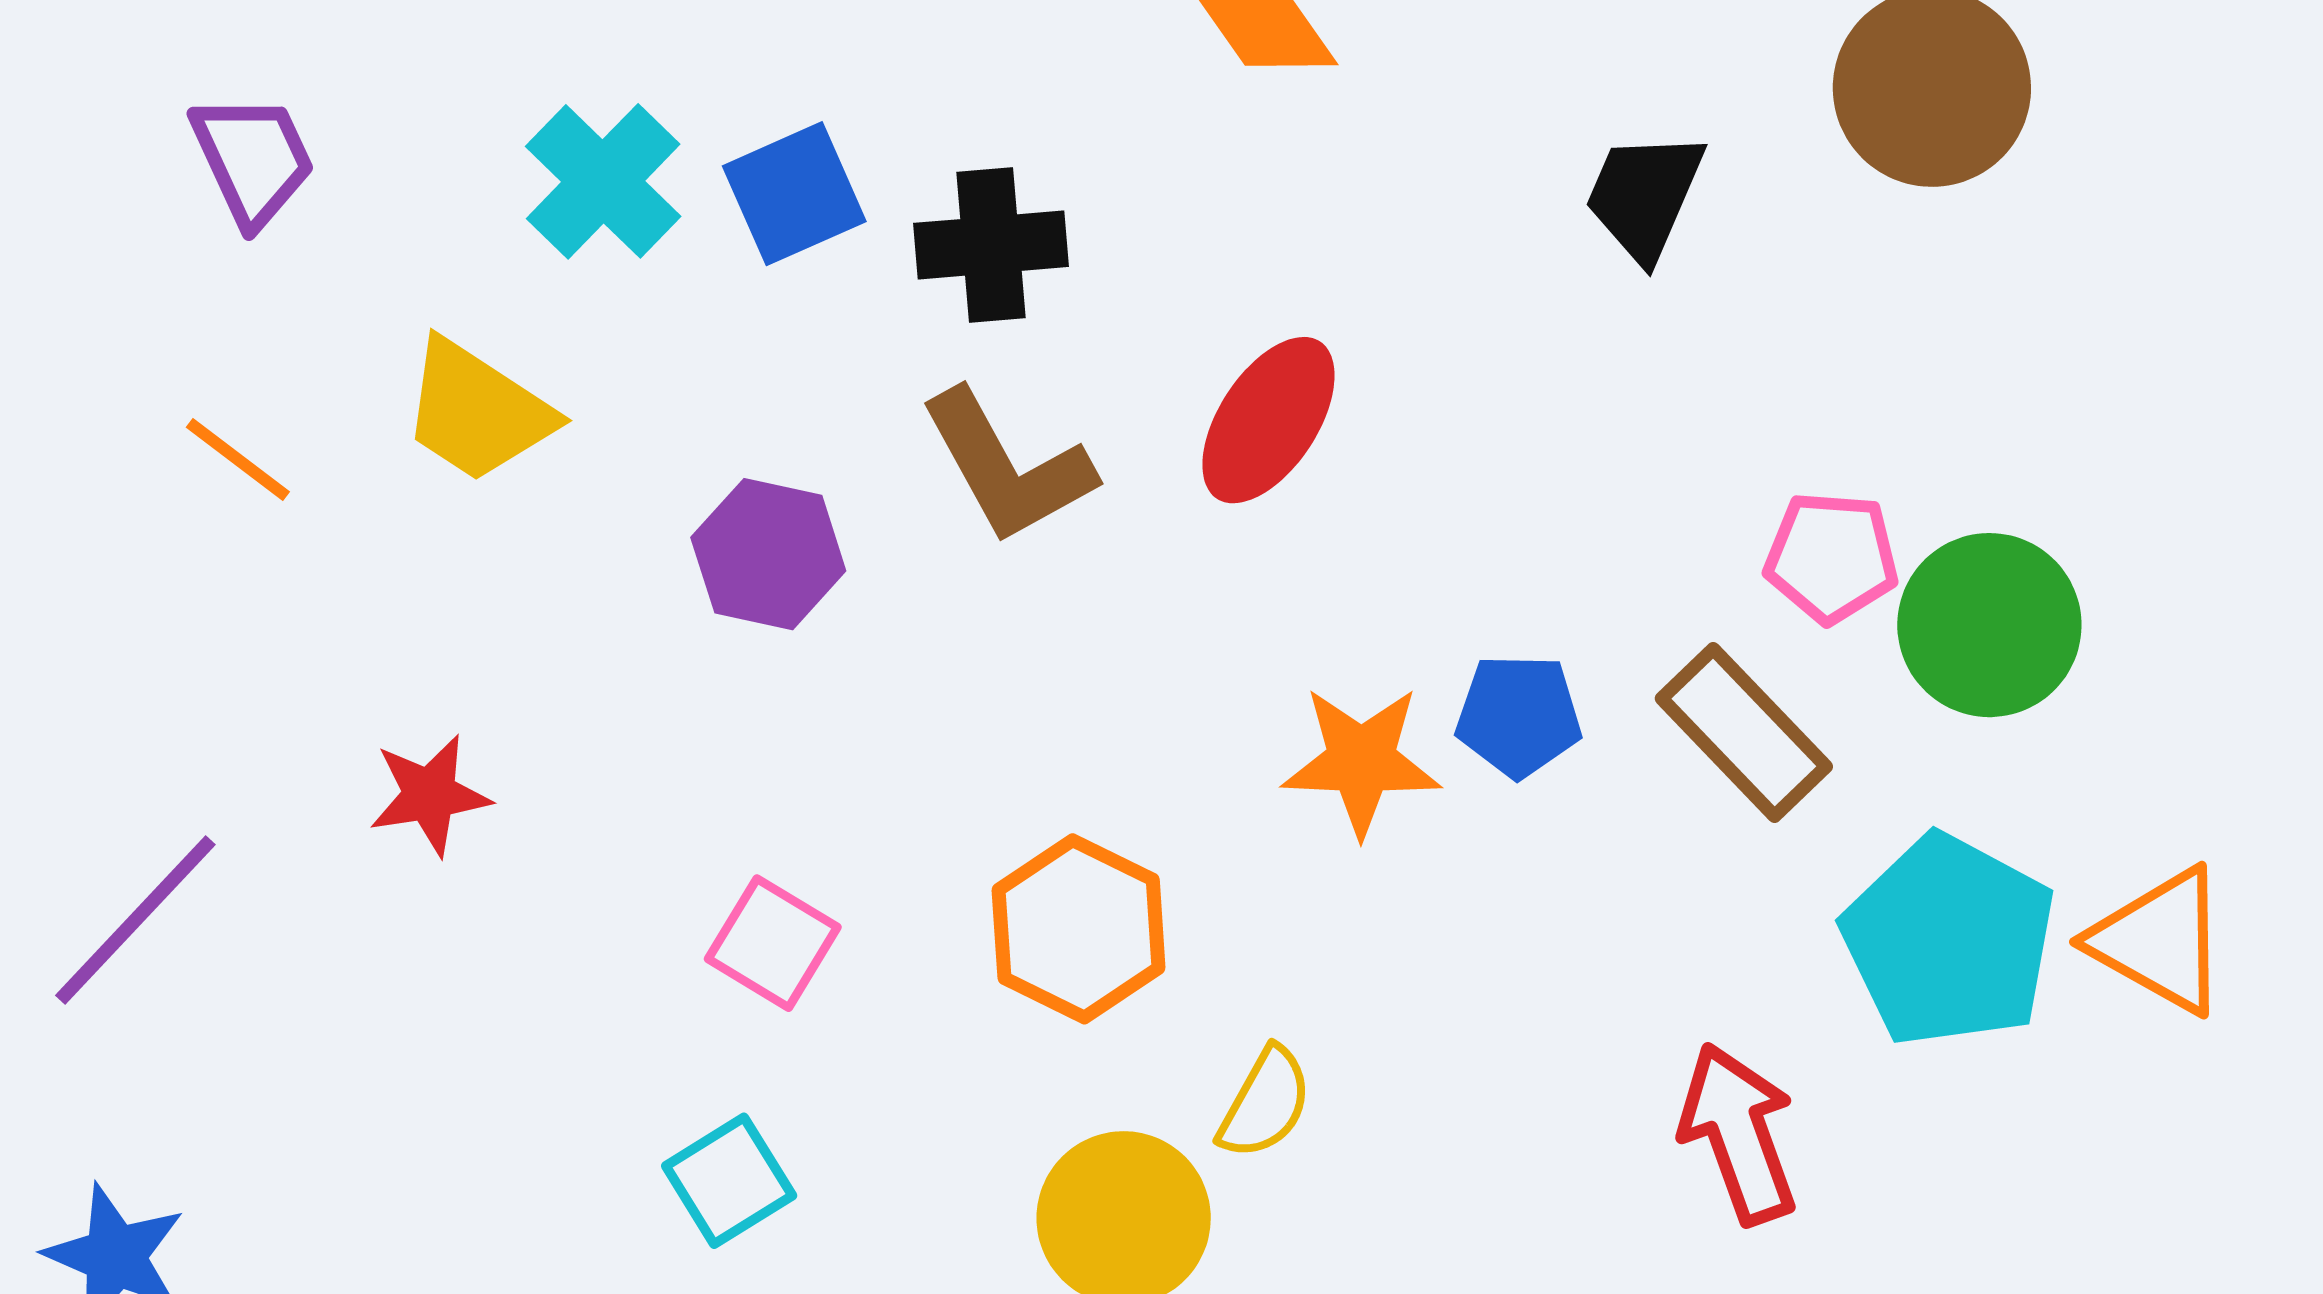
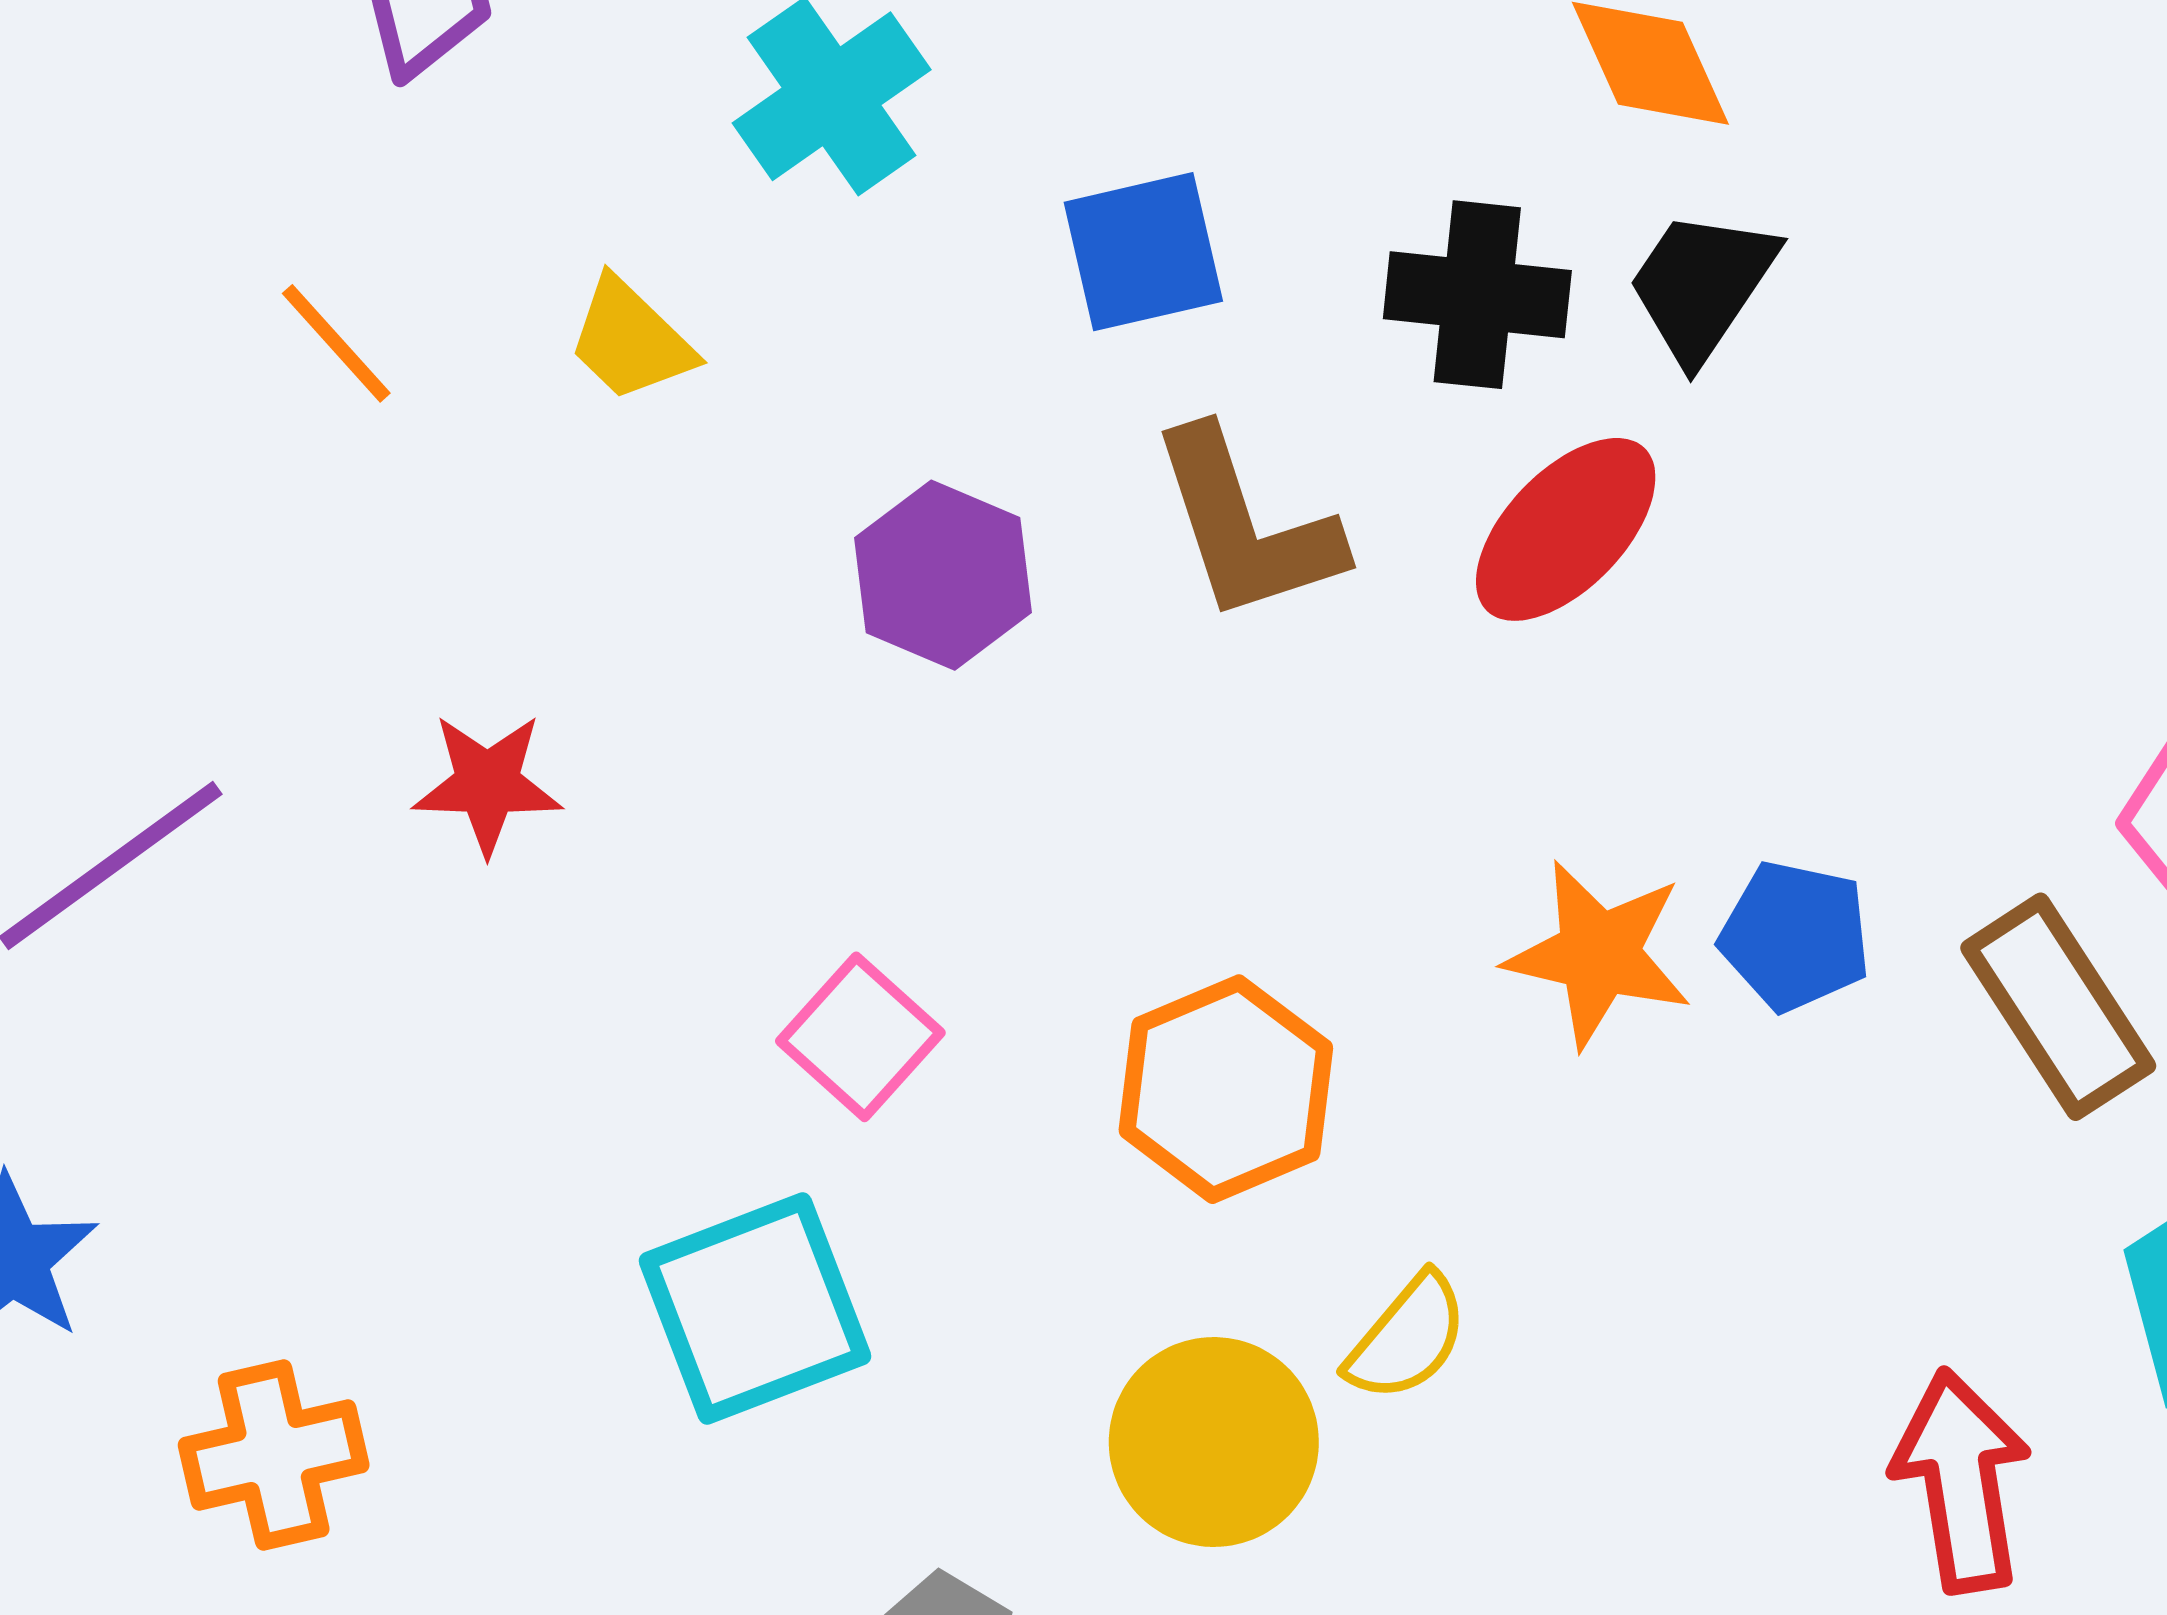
blue square: (794, 194) -> (1143, 252), moved
black trapezoid: (1644, 196) -> (1702, 285), moved
black cross: (991, 245) -> (1477, 295), moved
yellow trapezoid: (477, 411) -> (631, 340), size x0.7
cyan square: (729, 1181) -> (755, 1308), size x1.5

